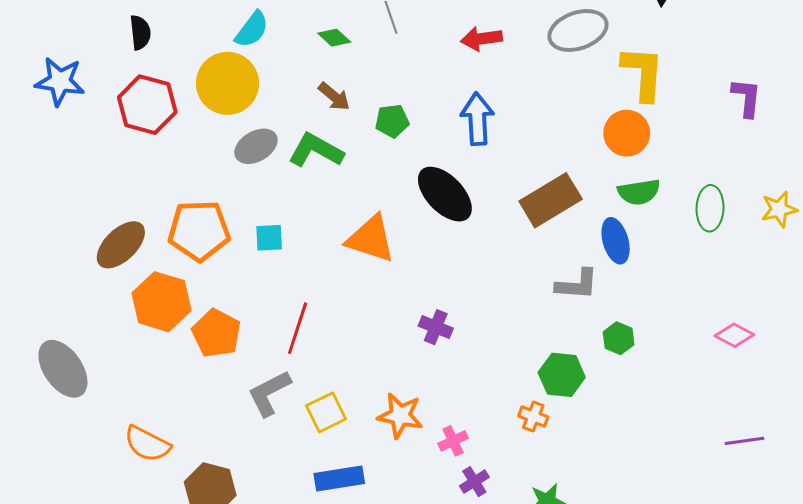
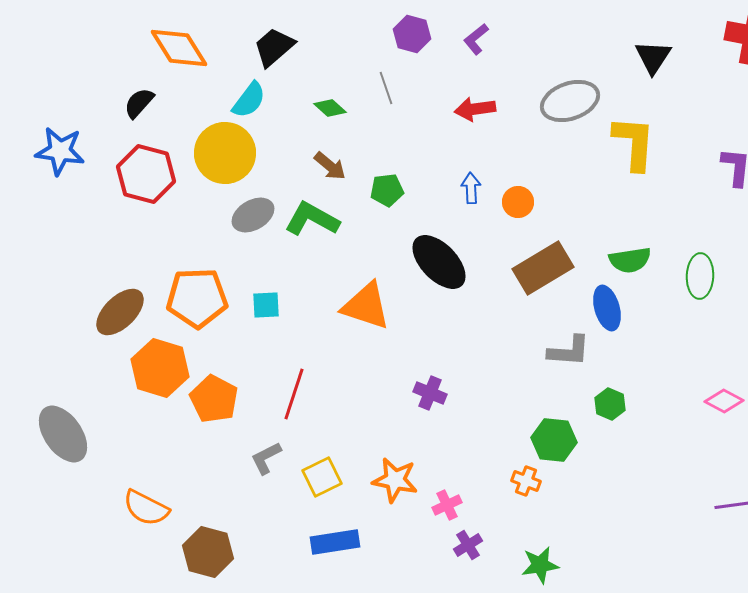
black semicircle: (140, 33) -> (139, 103), turned -132
blue arrow: (477, 119) -> (471, 188), size x0.6
orange circle: (627, 133) -> (518, 202), moved, size x0.7
gray L-shape: (269, 393) -> (266, 458), size x0.7

